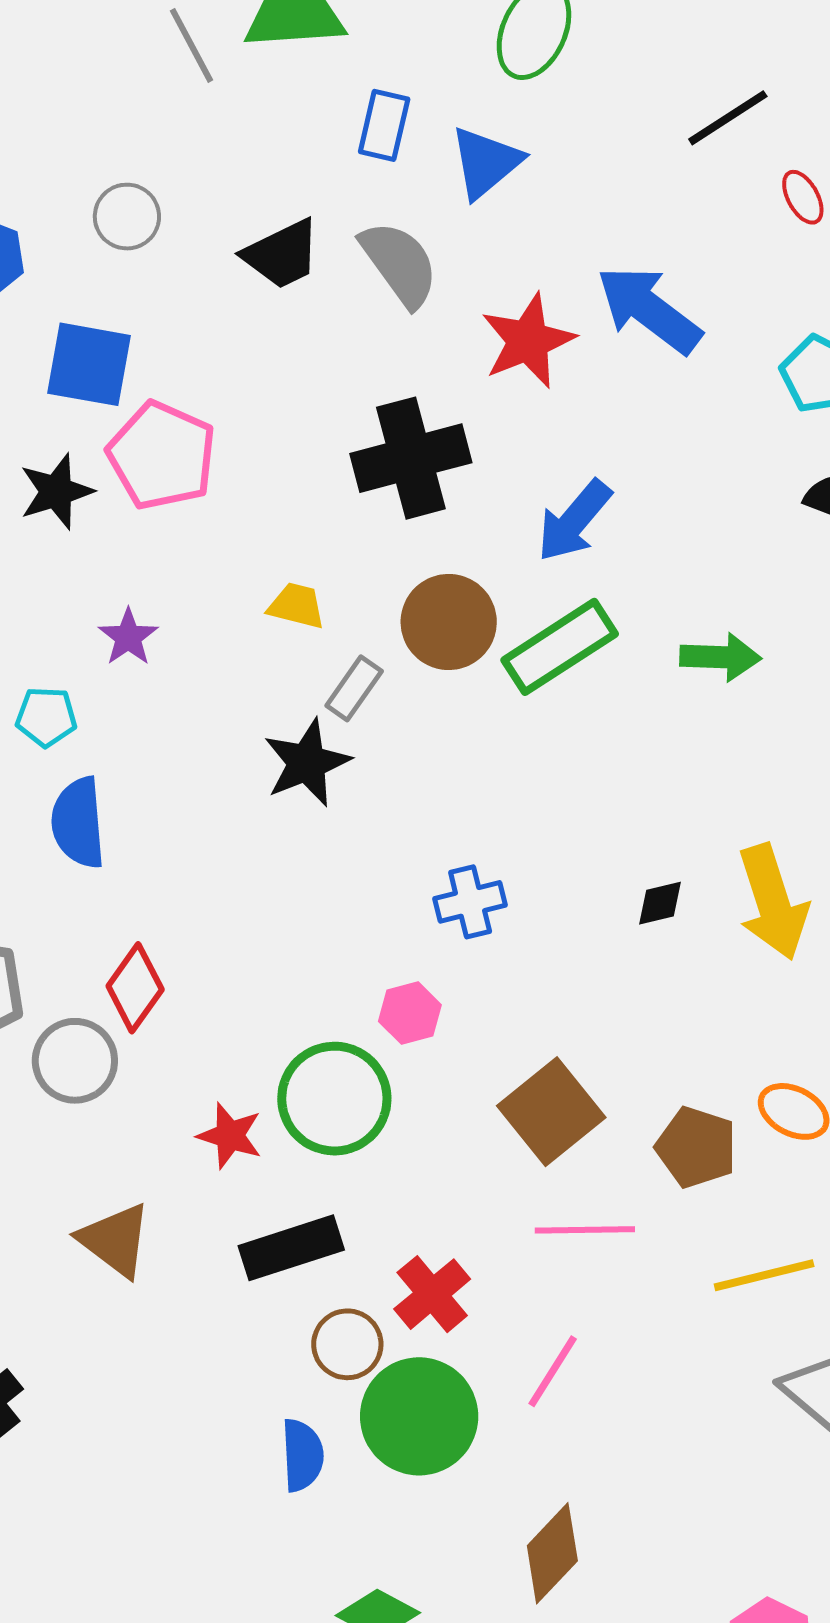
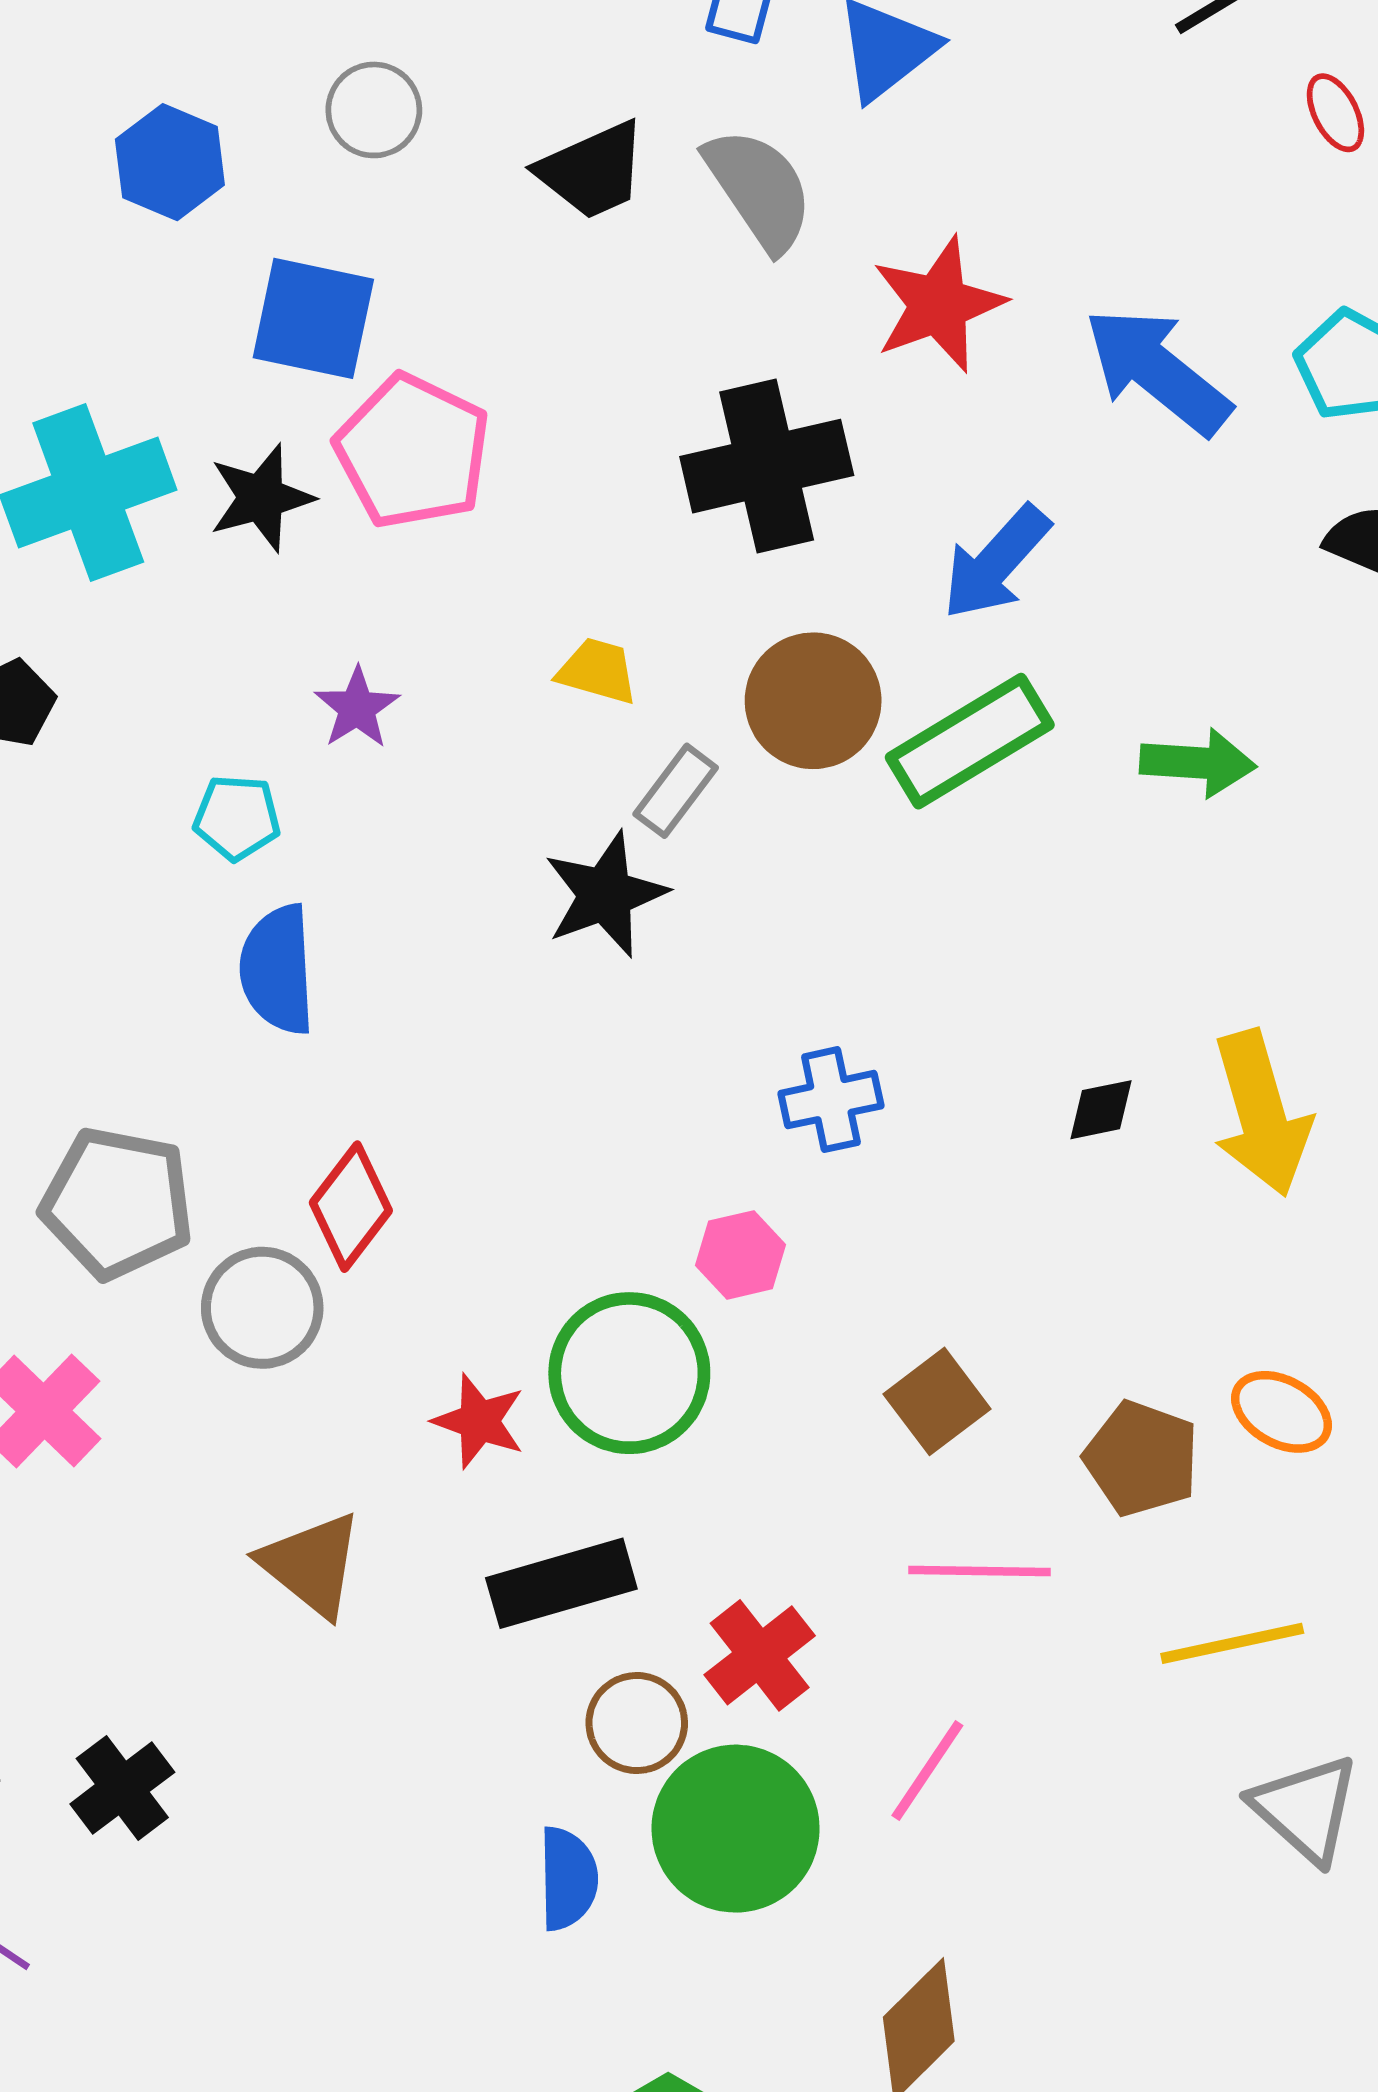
blue arrow: (649, 310) -> (1157, 371), moved
brown square: (551, 1112) -> (937, 1401), size x0.7

